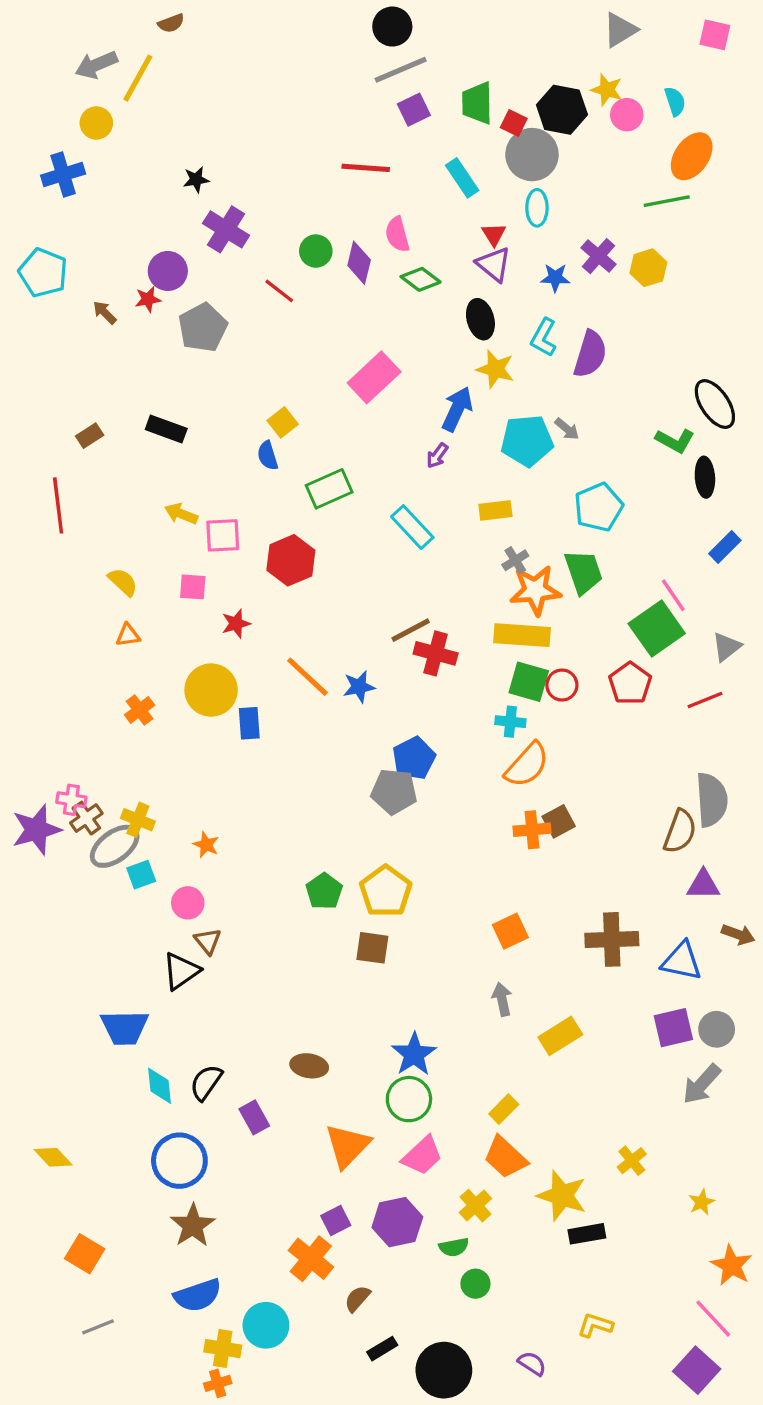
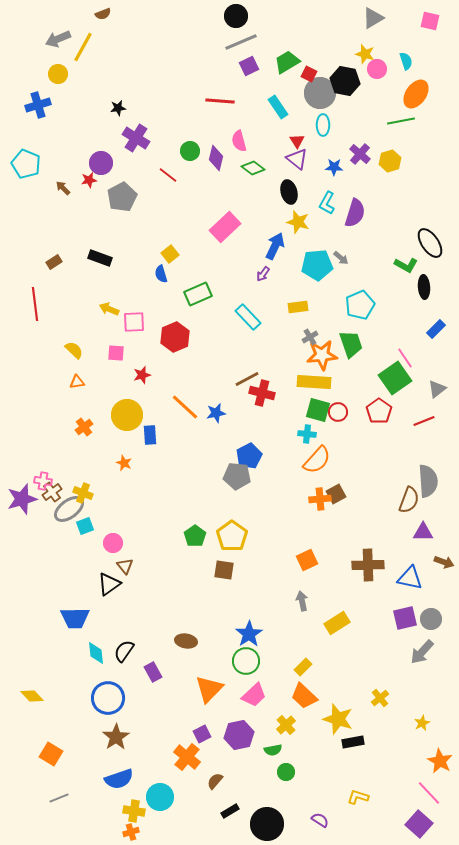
green trapezoid: (477, 103) -> (287, 62), turned 60
black hexagon: (562, 110) -> (345, 81), moved
orange star: (206, 845) -> (124, 463), moved

